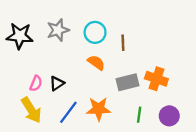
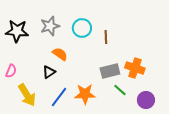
orange semicircle: (96, 63) -> (60, 54), moved
pink semicircle: (36, 83) -> (11, 71), moved
green line: (139, 115) -> (120, 90), moved, turned -56

